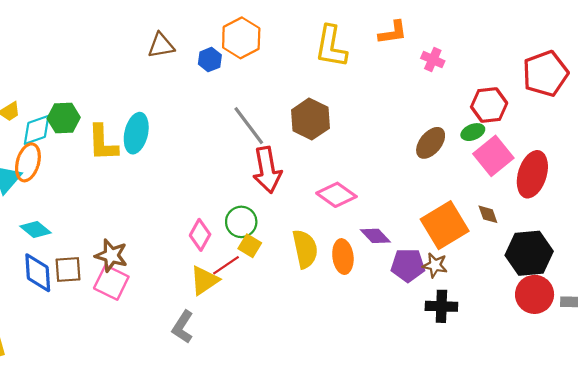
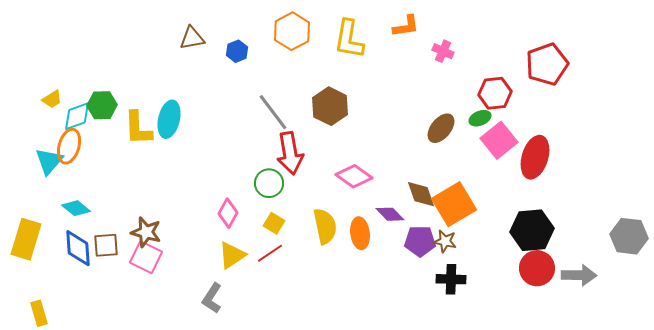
orange hexagon: (241, 38) -> (292, 31), moved
brown diamond: (488, 214) -> (421, 194), moved, size x1.5
green circle: (241, 222) -> (269, 183), moved
red line: (226, 265) -> (270, 253), moved

